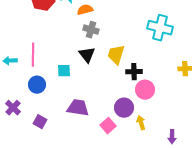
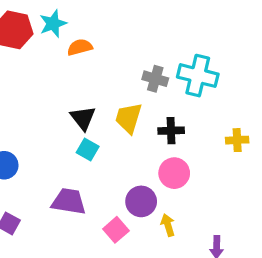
gray cross: (91, 30) -> (155, 79), moved
cyan square: (64, 71) -> (88, 150), moved, turned 32
black cross: (134, 72) -> (171, 131), moved

